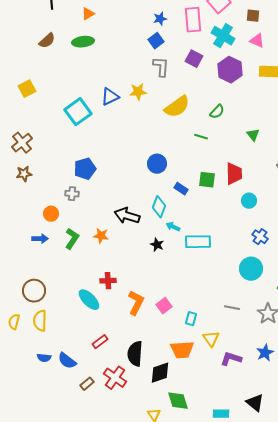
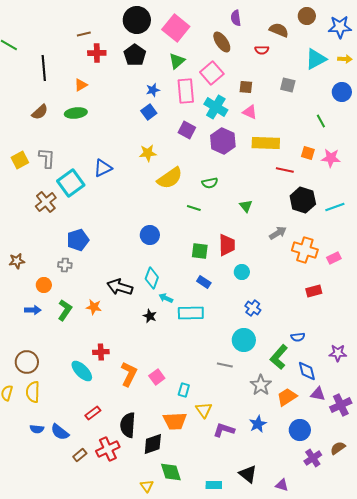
gray L-shape: (161, 67) -> (47, 158), moved
yellow star: (138, 92) -> (148, 153), moved
green semicircle: (217, 112) -> (210, 183), turned 35
brown cross: (22, 143) -> (46, 202), moved
brown star: (24, 174) -> (17, 261), moved
blue rectangle: (181, 189) -> (204, 282), moved
gray line: (232, 308) -> (225, 365), moved
red cross: (115, 378) -> (108, 449), turned 30

